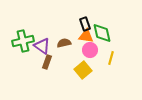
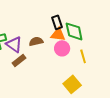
yellow line: (111, 58) -> (83, 56), turned -32
brown rectangle: (47, 62) -> (19, 60), turned 32
yellow square: (83, 70) -> (72, 84), moved

